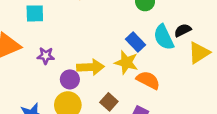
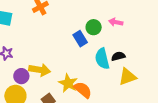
blue rectangle: (135, 42) -> (80, 39), moved
yellow star: (126, 62) -> (68, 83), moved

